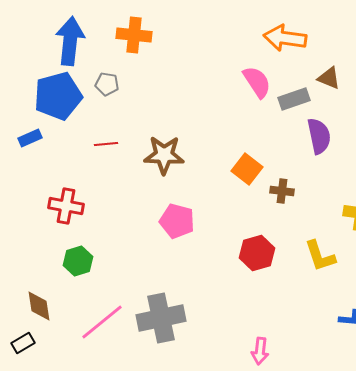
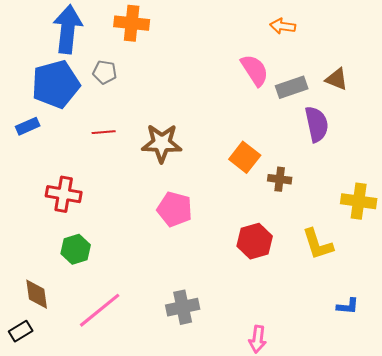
orange arrow: (285, 38) -> (283, 26), size x0.6
brown triangle: (329, 78) -> (337, 79), moved
gray cross: (161, 318) -> (183, 307), moved, size x0.7

